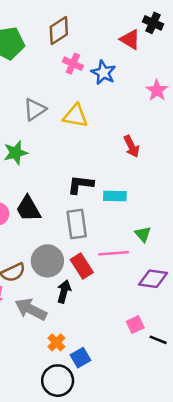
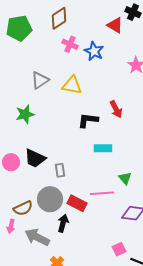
black L-shape: (81, 185) -> (88, 120), moved
black trapezoid: (28, 209) -> (35, 158), turned -35
gray rectangle: (77, 224) -> (60, 170), moved, size x0.6
red rectangle: (82, 266) -> (77, 203), turned -30

